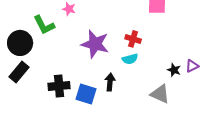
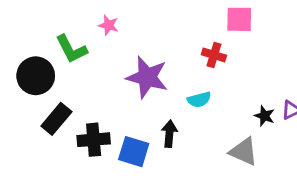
red cross: (133, 39) -> (214, 55), moved
black rectangle: (19, 72) -> (56, 119), moved

